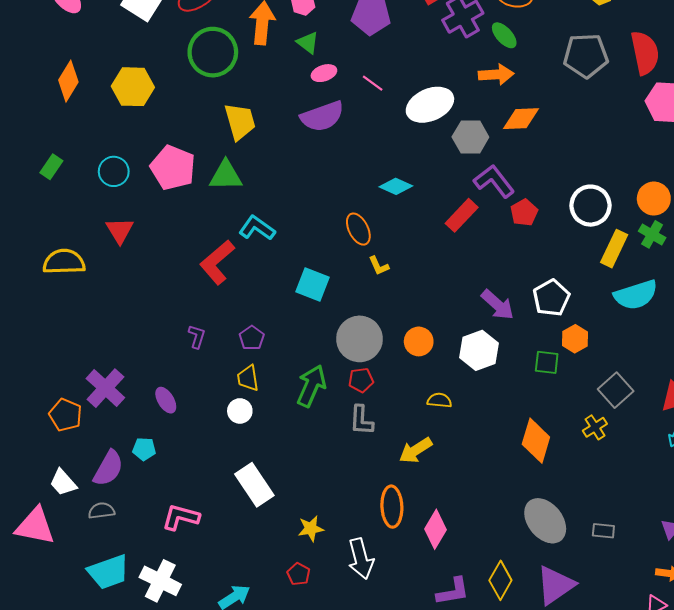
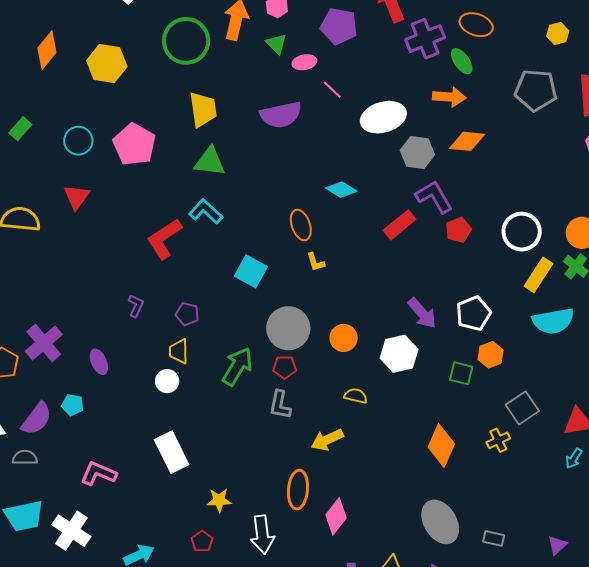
pink ellipse: (324, 73) -> (304, 62), moved
green triangle: (226, 176) -> (210, 162), moved
purple pentagon: (252, 338) -> (187, 314), turned -30

